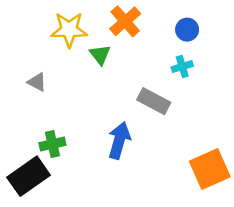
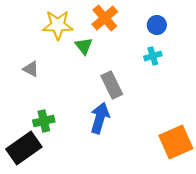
gray rectangle: (154, 101) -> (112, 85), moved, turned 36

